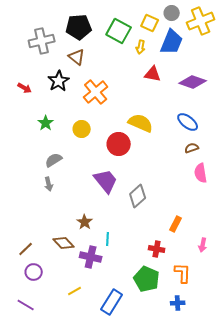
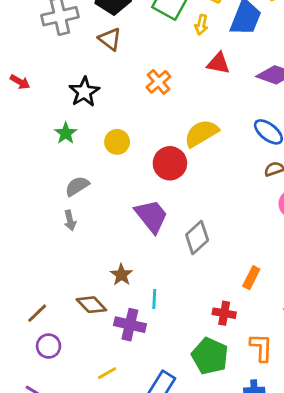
black star: (59, 81) -> (84, 92), moved
red arrow: (25, 88) -> (20, 82), moved
orange cross: (96, 92) -> (158, 82), moved, size x0.7
yellow semicircle: (141, 123) -> (201, 133), turned -55

